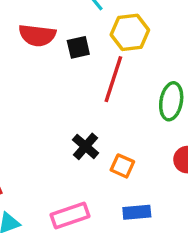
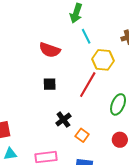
black square: (78, 47) -> (50, 84), moved

